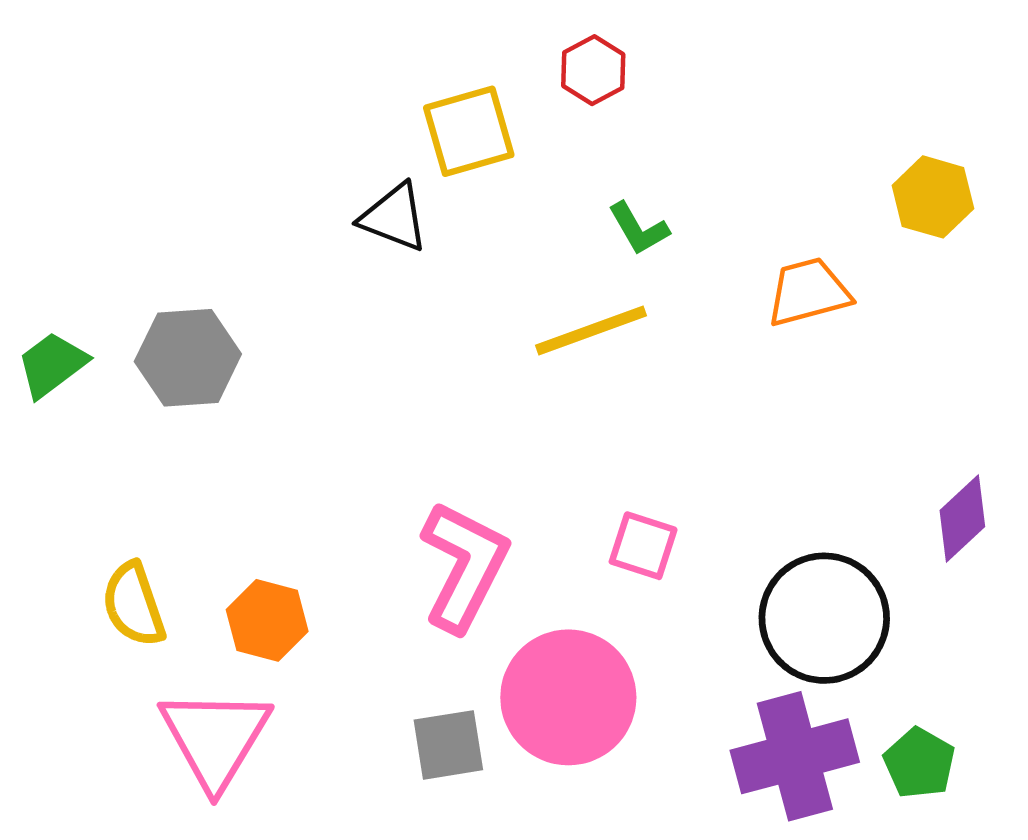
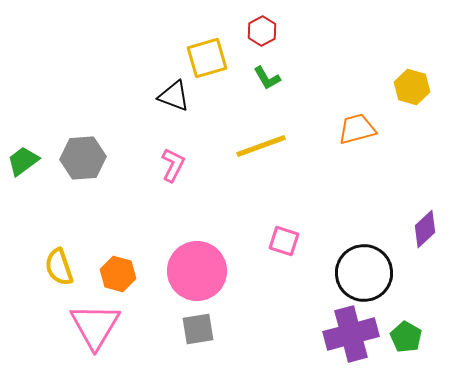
green L-shape: (639, 229) -> (267, 78), moved
pink L-shape: (464, 566) -> (173, 165), moved, size x0.6
pink circle: (568, 697) -> (197, 271), moved

